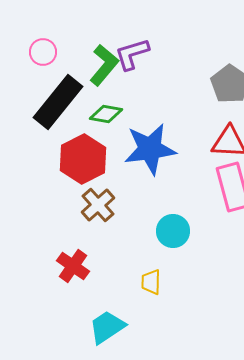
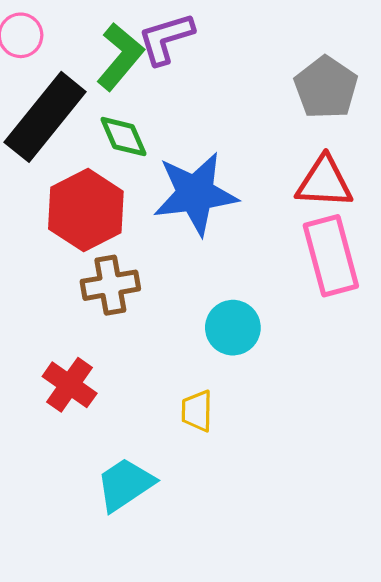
green diamond: (106, 114) -> (123, 137), turned 56
brown cross: (98, 205) -> (110, 285), turned 32

